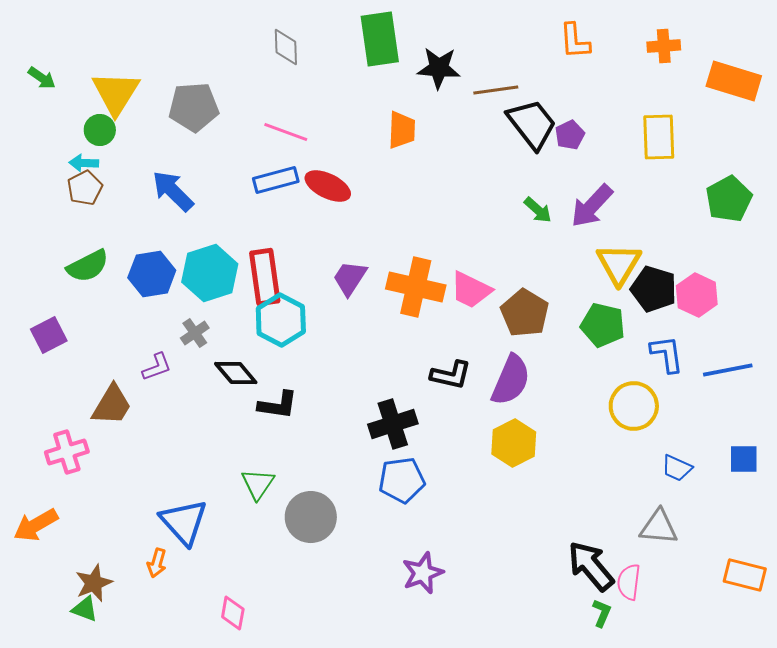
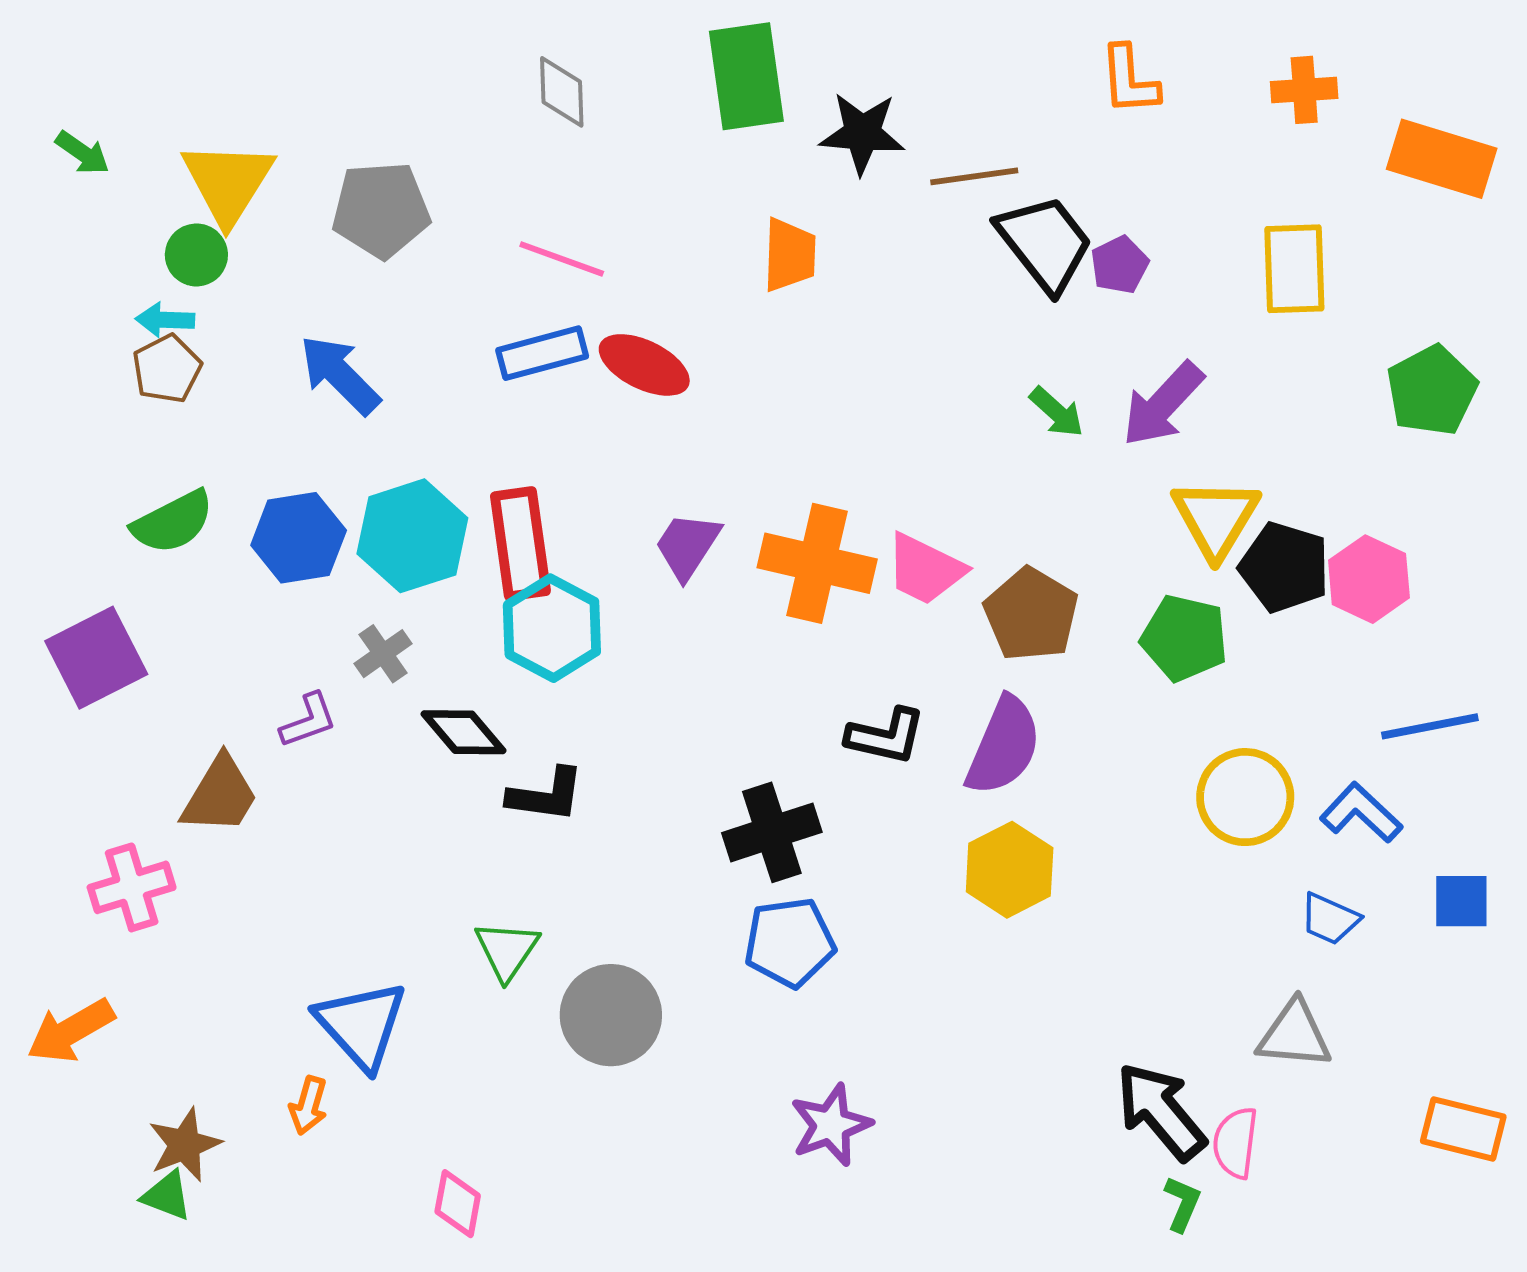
purple square: (49, 335) -> (96, 658), size x1.4
blue L-shape: (667, 354) -> (1361, 813), moved, turned -39

